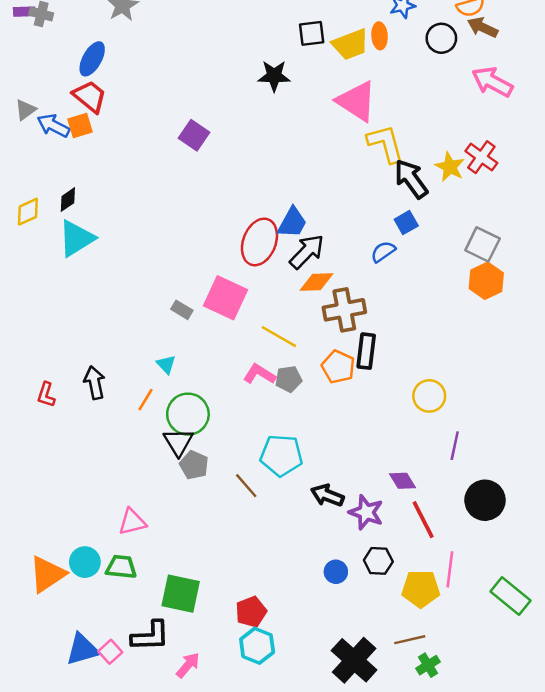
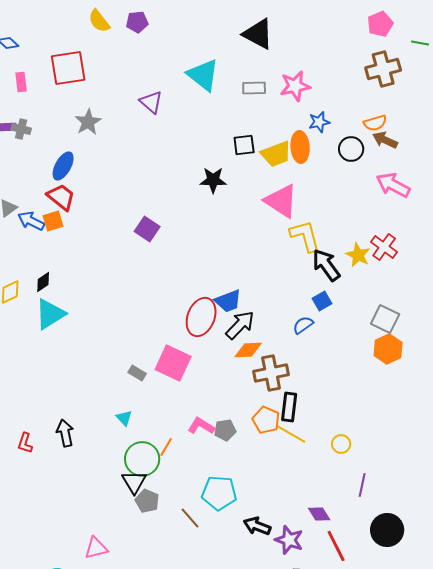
orange ellipse: (380, 36) -> (300, 147), size x1.4
blue trapezoid: (292, 223) -> (228, 301), turned 40
yellow line: (279, 337) -> (291, 434), moved
yellow circle: (429, 396) -> (341, 444), size x0.7
orange line: (146, 400) -> (166, 447), moved

